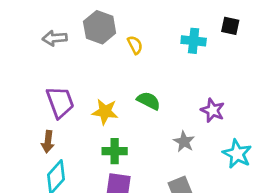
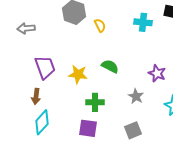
gray arrow: (55, 38) -> (26, 28), moved
green cross: (115, 151) -> (95, 102), moved

